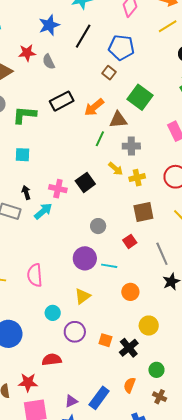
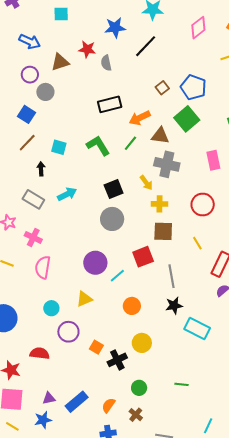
blue pentagon: (121, 47) -> (193, 87), moved
green L-shape: (24, 115) -> (98, 146), moved, turned 40
green line: (100, 139) -> (130, 143), moved
gray cross: (131, 146) -> (167, 164), size x1.4
yellow cross: (137, 178) -> (160, 204), moved
pink cross: (58, 189) -> (33, 237), moved
black arrow: (26, 193) -> (41, 169), moved
cyan arrow: (43, 211) -> (67, 194), moved
gray circle: (98, 226) -> (112, 219), moved, size x1.5
red square: (130, 241) -> (143, 257), size x1.5
cyan line: (109, 266) -> (117, 276), turned -63
orange semicircle: (129, 385) -> (108, 405), moved

